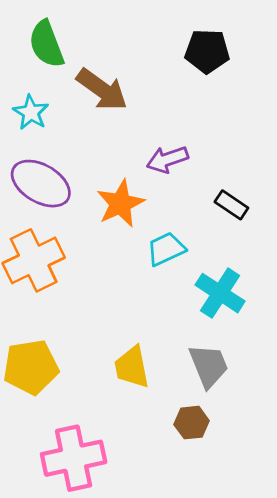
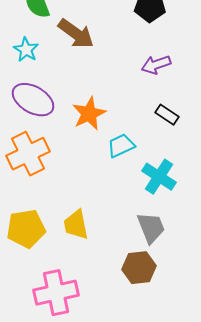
purple arrow: (167, 159) -> (156, 65), moved
yellow trapezoid: (132, 367) -> (76, 225), moved
brown hexagon: (192, 423) -> (139, 268), size x1.4

